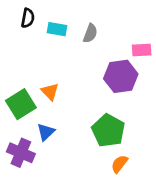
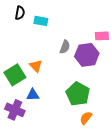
gray semicircle: (90, 33) -> (65, 47), moved
blue triangle: (46, 132) -> (33, 95), turned 40

